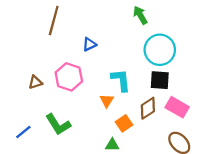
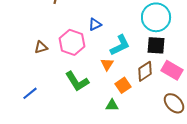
blue triangle: (89, 44) -> (95, 24), moved
cyan L-shape: (121, 80) -> (120, 45), turned 70
green L-shape: (58, 124) -> (77, 81), moved

